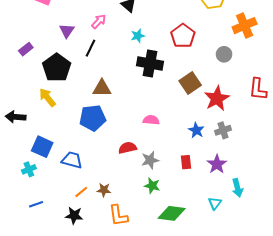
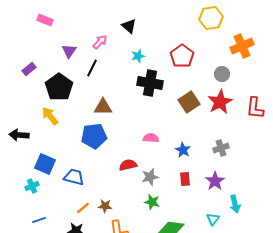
red star: (217, 98) -> (220, 102), moved
blue star: (196, 130) -> (183, 150), moved

